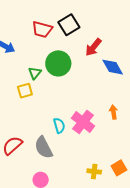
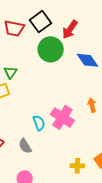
red arrow: (93, 47) -> (70, 29), moved
green circle: (58, 63) -> (51, 49), moved
gray semicircle: (44, 148) -> (25, 146), size x0.7

